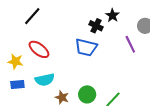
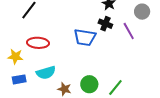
black cross: (96, 26) -> (105, 24), moved
red ellipse: (39, 49) -> (38, 43), turned -30

